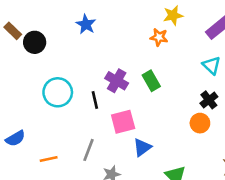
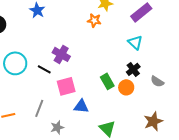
green rectangle: (151, 81) -> (107, 81), moved
black line: (95, 100) -> (44, 69), turned -48
blue triangle: (142, 147) -> (81, 106), turned 42

